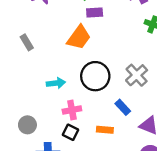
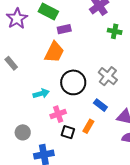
orange rectangle: (105, 130) -> (88, 126), turned -56
black square: (71, 132) -> (68, 132), moved

